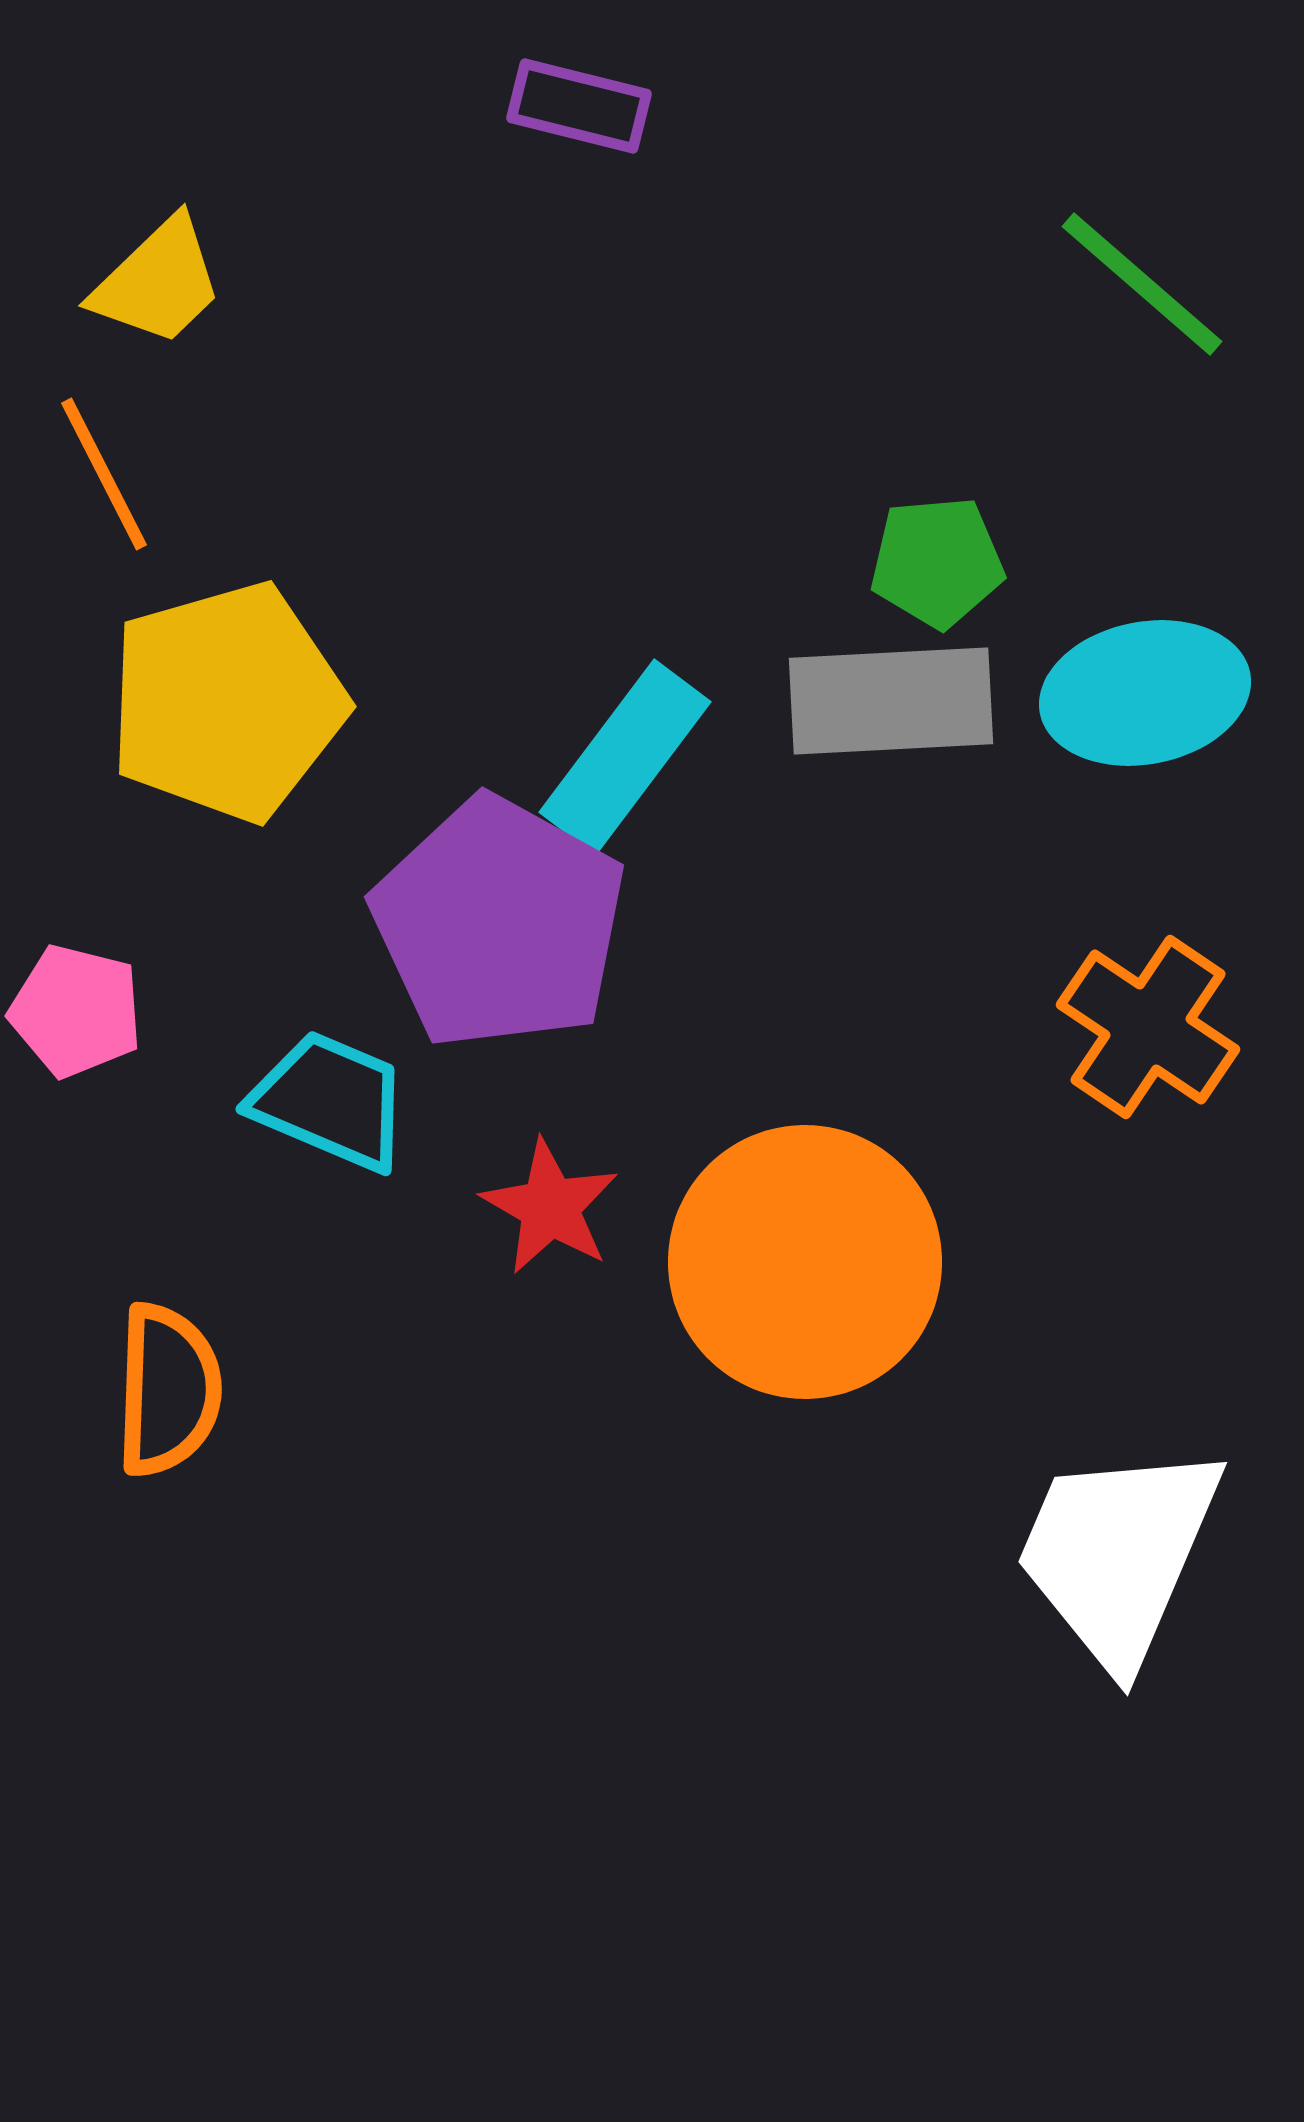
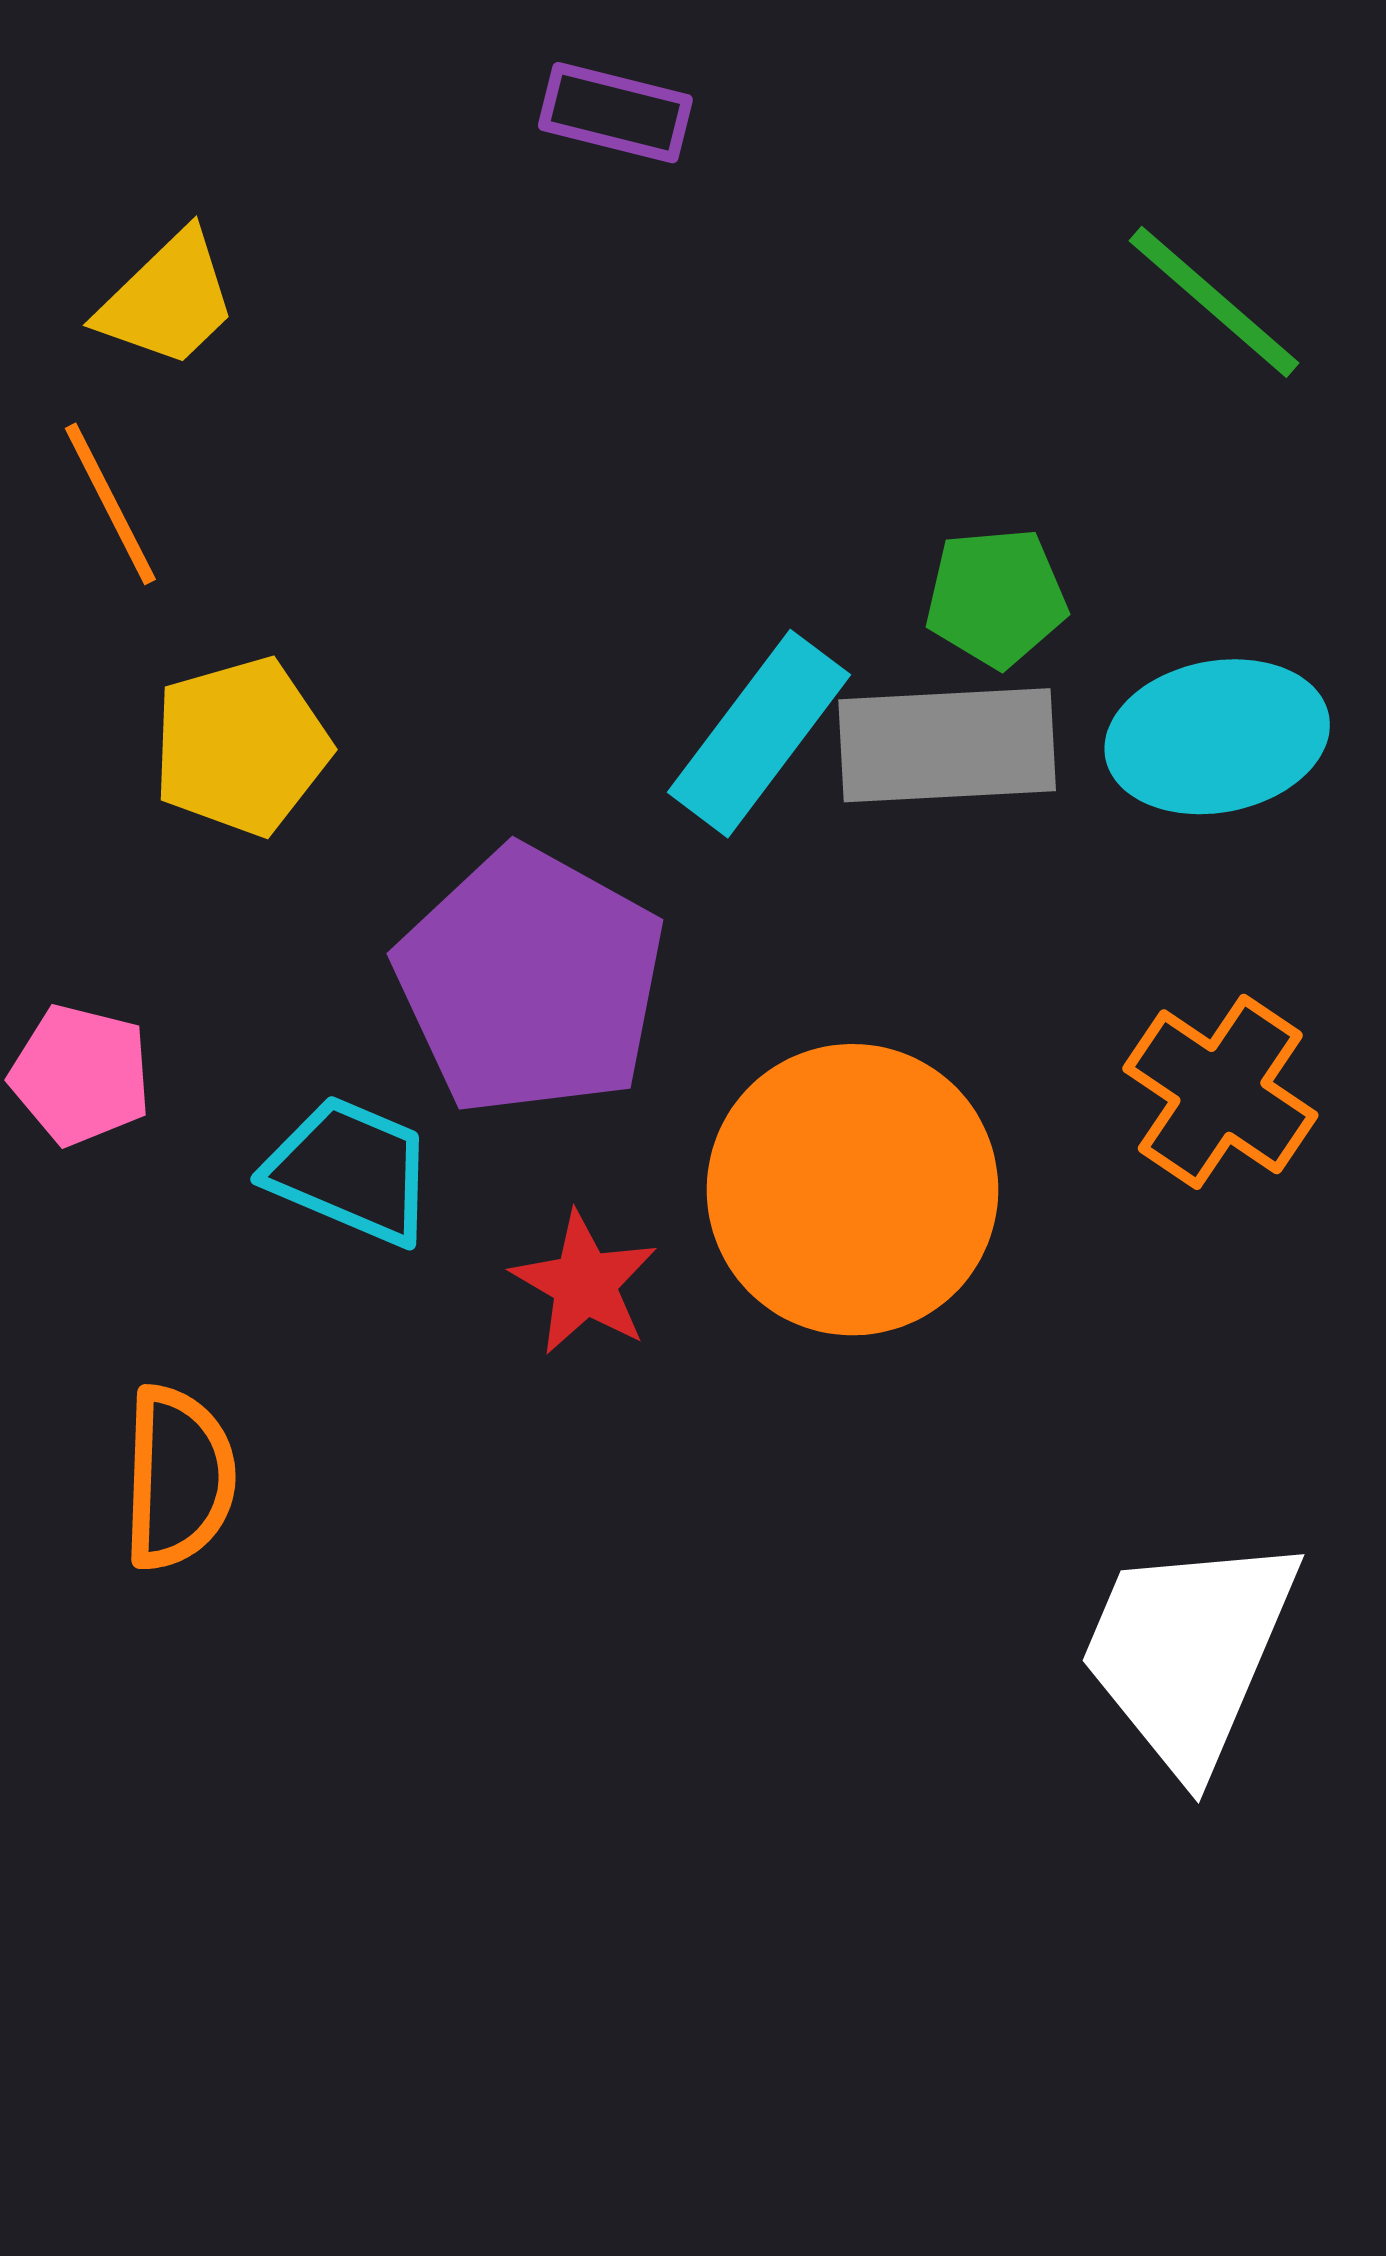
yellow pentagon: (227, 702) -> (241, 746), size x0.7
cyan rectangle: (625, 757) -> (759, 734), moved
orange circle: (805, 1262) -> (852, 1190), moved

